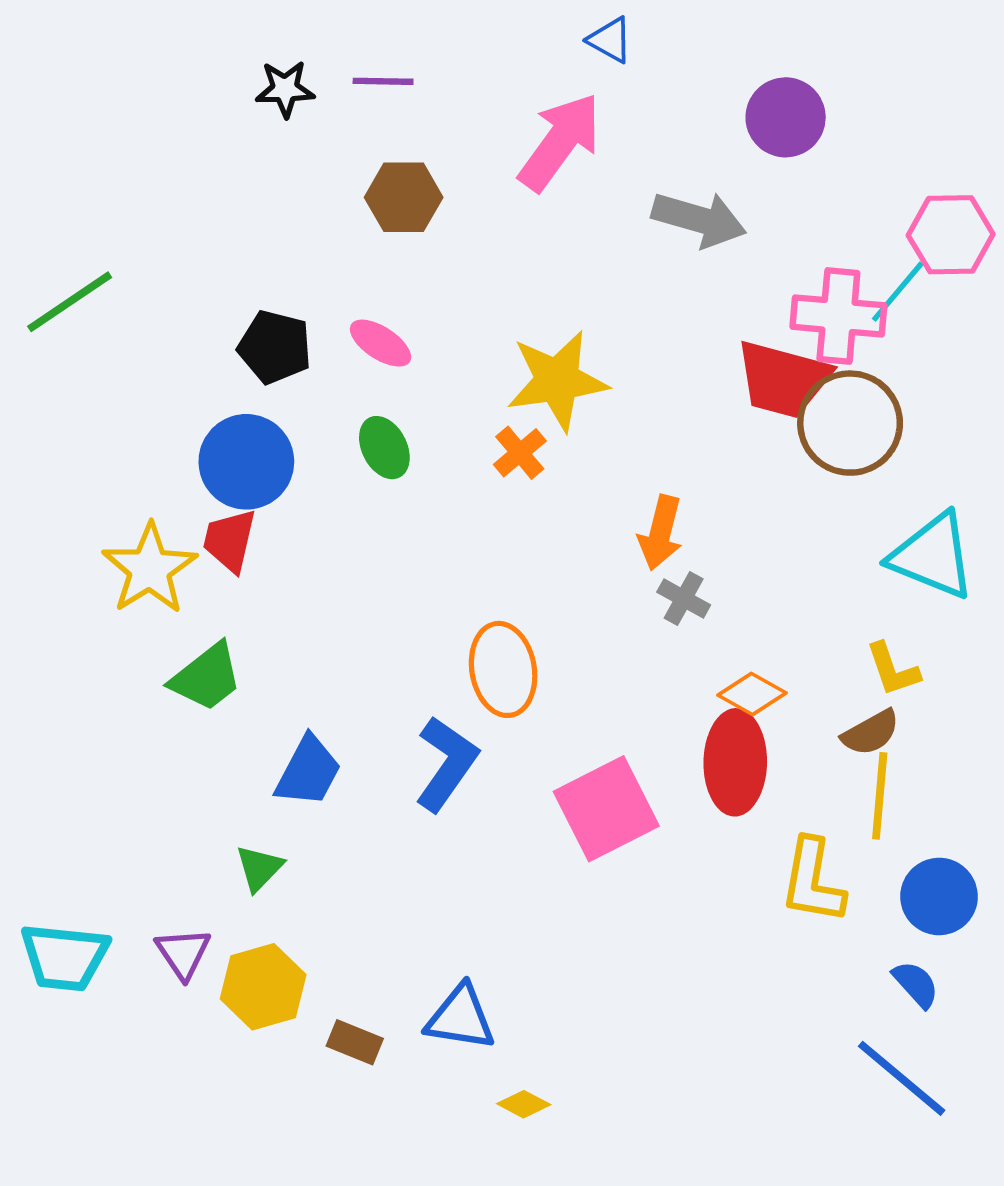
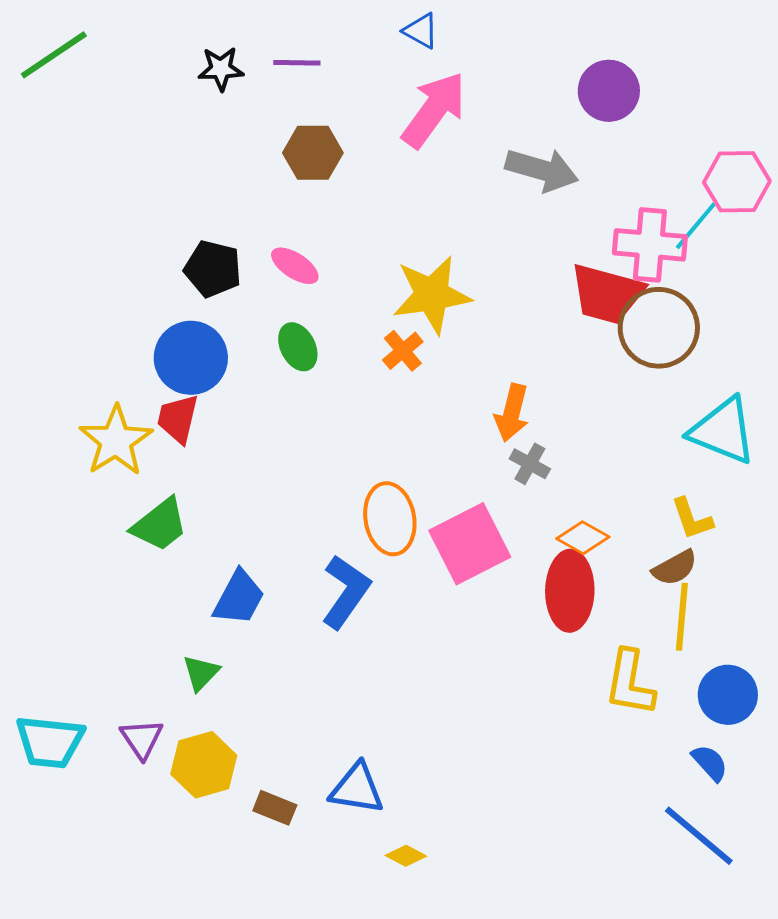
blue triangle: (610, 40) -> (421, 31), moved
green line: (70, 302) -> (54, 55), moved
pink square: (606, 809) -> (470, 544), moved

